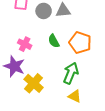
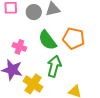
green semicircle: (54, 41) -> (47, 40), size x1.5
green arrow: (71, 73) -> (54, 66), moved

